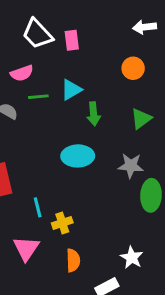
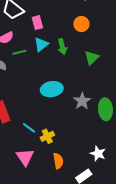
pink rectangle: (72, 40) -> (37, 23), moved
green arrow: (94, 114) -> (62, 47), moved
gray star: (131, 166) -> (82, 101), moved, turned -30
cyan line: (38, 207) -> (29, 128), turned -32

